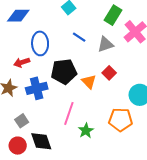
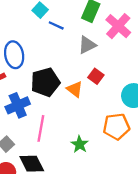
blue line: (79, 37) -> (56, 25), moved
pink line: (69, 113) -> (41, 128), moved

